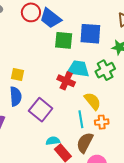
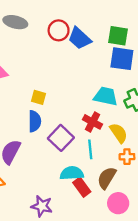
green square: (64, 40) -> (118, 36), moved
red cross: (66, 81) -> (93, 122), moved
cyan line: (81, 119) -> (90, 149), moved
cyan semicircle: (53, 141) -> (72, 173), size x1.5

